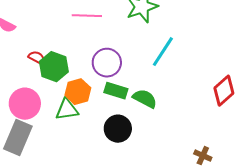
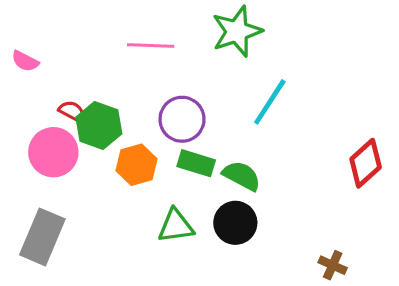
pink circle: (25, 104) -> (53, 152), moved
green triangle: (67, 110) -> (176, 226), moved
black circle: (118, 129) -> (235, 223), moved

